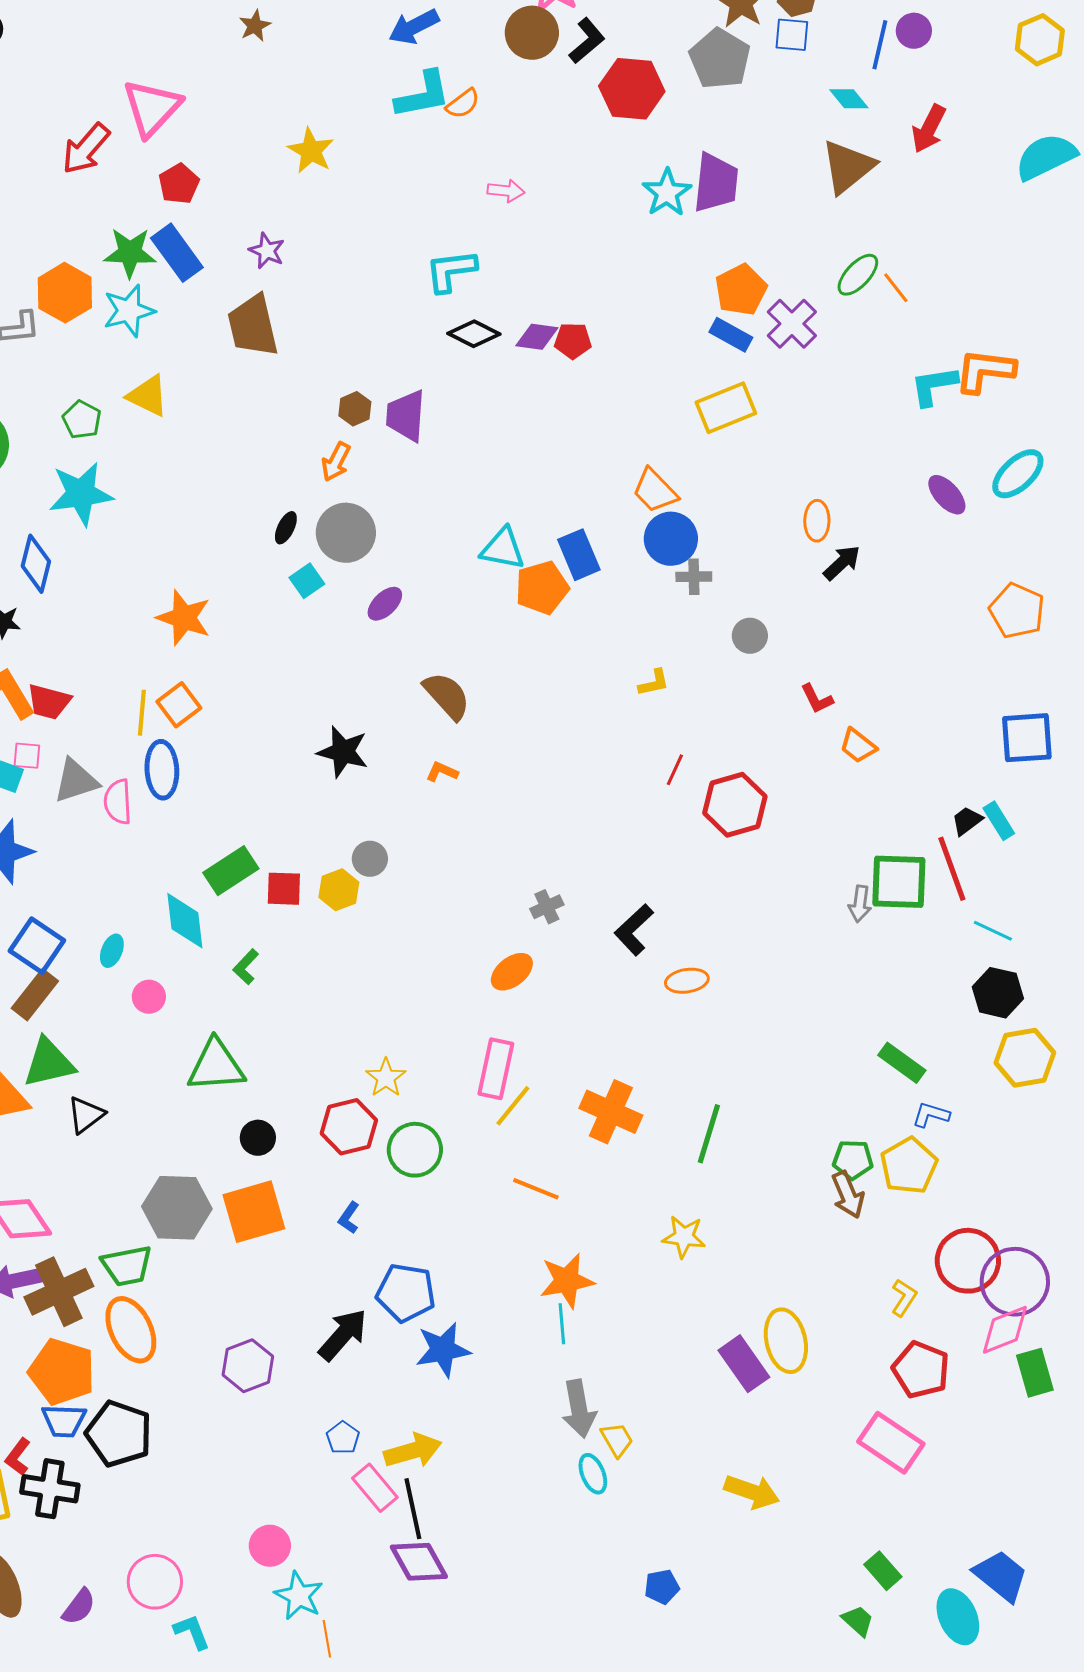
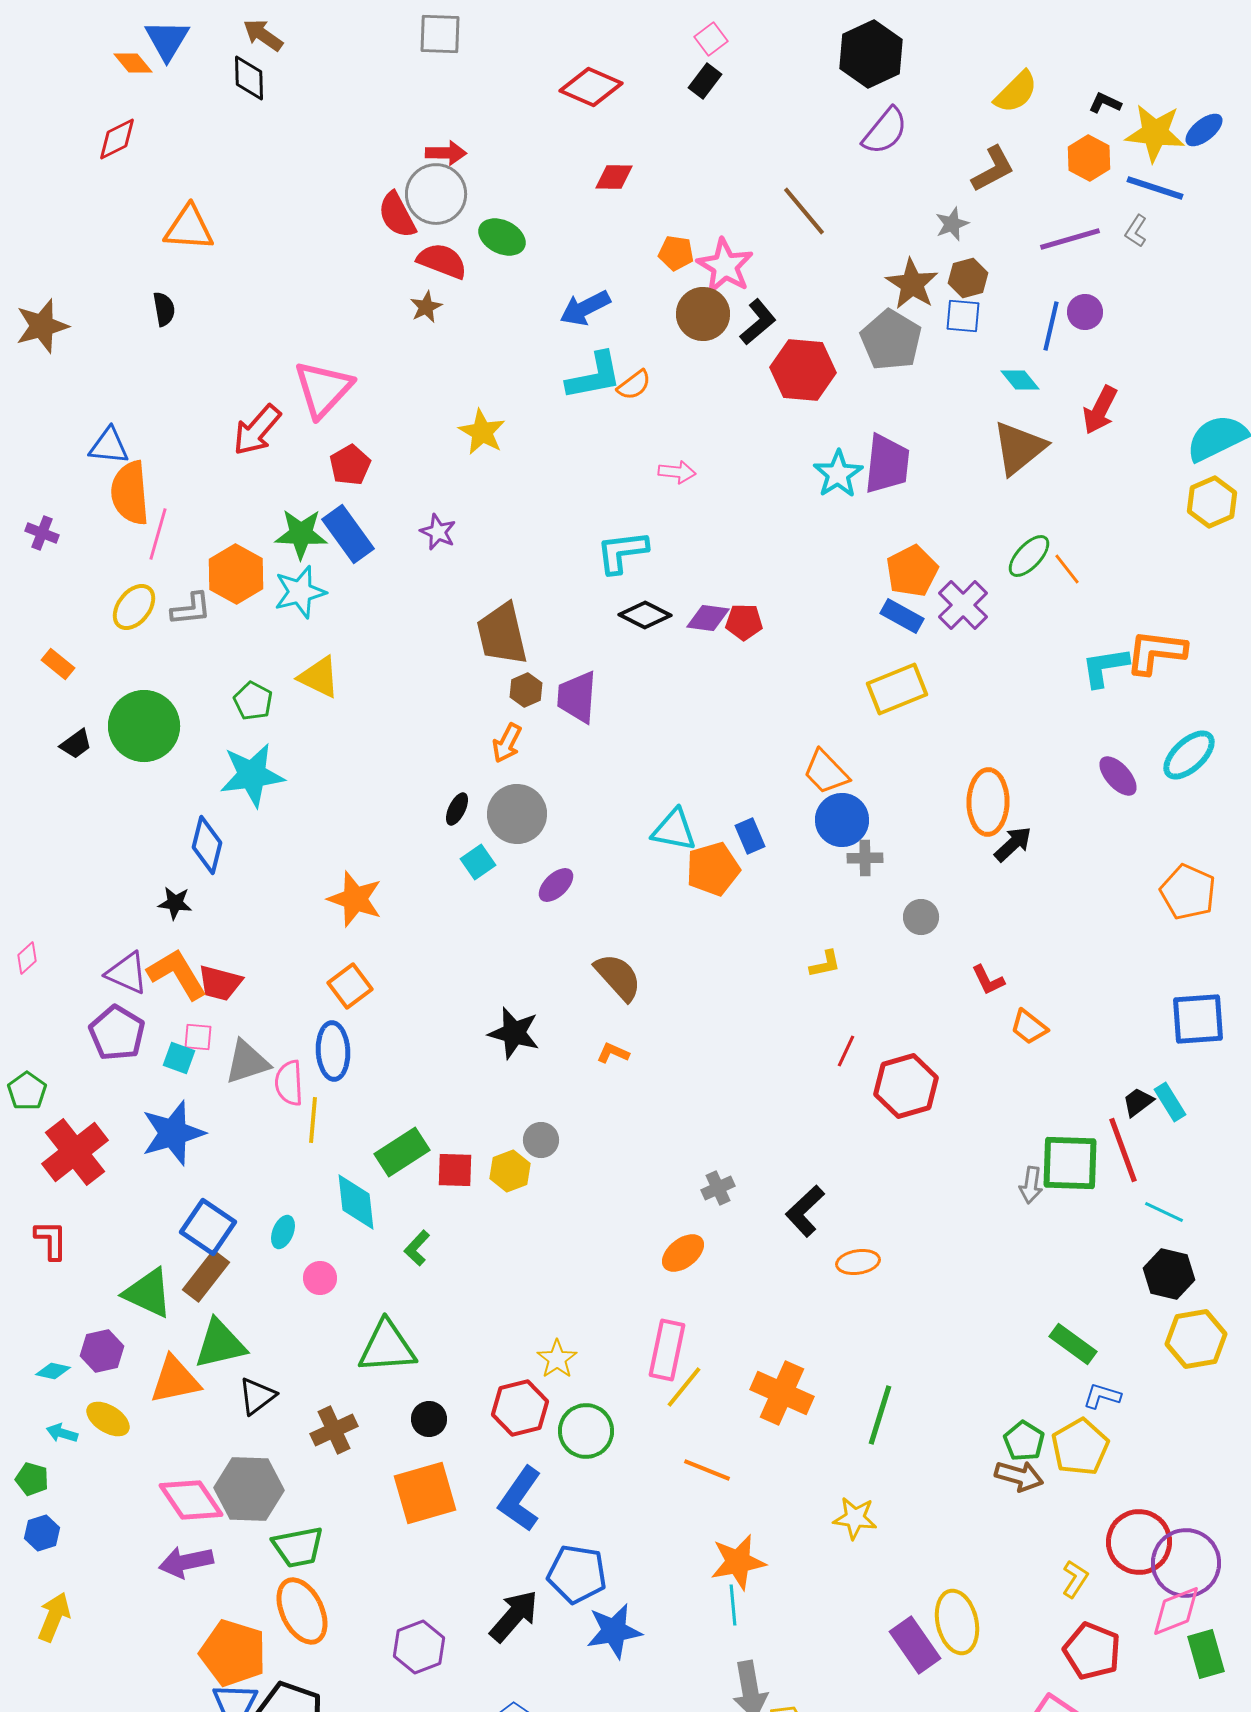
yellow hexagon: (1040, 40) -> (1212, 502), moved
brown trapezoid: (253, 326) -> (502, 634), moved
orange ellipse: (817, 521) -> (988, 802), size x1.6
blue rectangle: (579, 555) -> (750, 836), size x0.7
yellow line: (142, 713) -> (313, 1120), moved
green pentagon: (853, 1160) -> (1024, 1441), turned 30
brown arrow: (848, 1195) -> (1019, 1476), turned -51
gray hexagon: (177, 1208) -> (249, 1489), moved
blue L-shape: (349, 1218) -> (520, 1499), size x2.0
brown cross: (59, 1292) -> (334, 1430), moved, size x0.7

